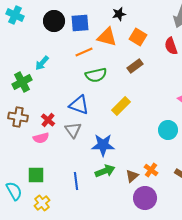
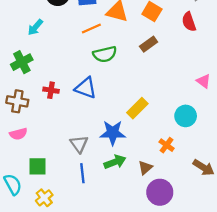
cyan arrow: (42, 63) -> (35, 27), moved
yellow rectangle: (121, 106) -> (137, 108), moved
red cross: (48, 120) -> (51, 90), moved, turned -32
gray triangle: (73, 130) -> (79, 144), moved
pink semicircle: (41, 138) -> (18, 134), moved
orange cross: (151, 170) -> (167, 145), moved

